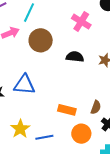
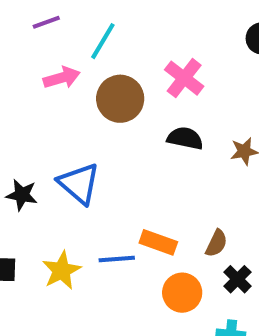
pink cross: (81, 22) -> (184, 78), moved
blue triangle: (24, 85) -> (79, 184), turned 30
blue line: (44, 137) -> (117, 259), moved

